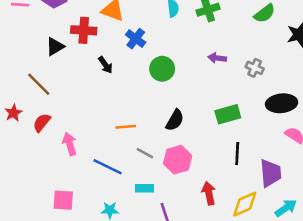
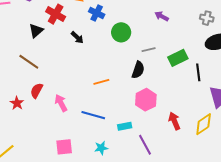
red cross: (84, 30) -> (56, 14), turned 36
purple arrow: (217, 58) -> (162, 16), turned 32
gray cross: (255, 68) -> (207, 18), moved
red star: (13, 113) -> (17, 103), moved
gray line: (145, 153) -> (149, 50), moved, turned -32
black line: (237, 153) -> (198, 72), moved

